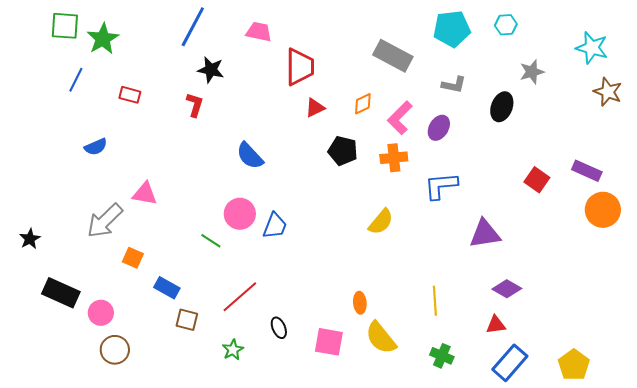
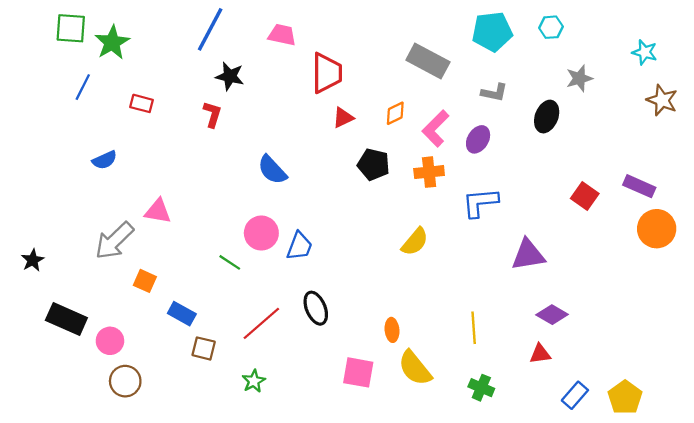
cyan star: (592, 48) -> (645, 52), size x0.7
black ellipse: (279, 328) -> (316, 308), moved, size x1.4
blue rectangle: (510, 363) -> (575, 395), moved, size x0.7

